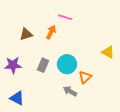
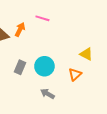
orange arrow: (51, 32) -> (20, 30), moved
orange triangle: (85, 77) -> (75, 74), moved

